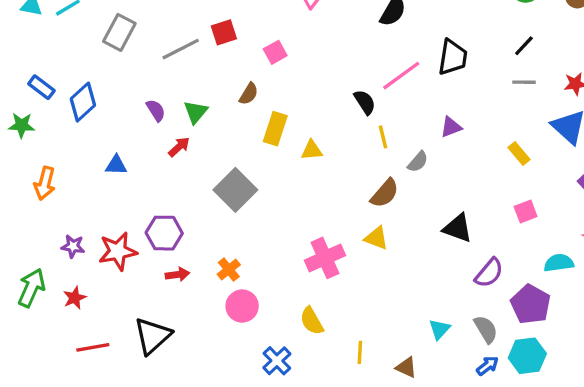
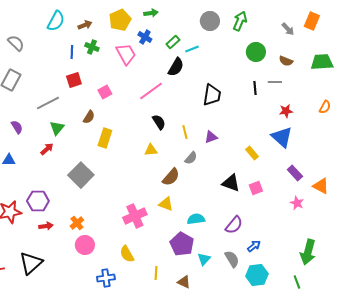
black line: (524, 46) -> (255, 88), turned -48
gray line: (181, 49) -> (48, 103), moved
pink line: (401, 76) -> (151, 91), moved
gray line: (524, 82) -> (275, 82), moved
purple semicircle: (156, 110) -> (17, 127), moved
yellow line: (383, 137) -> (185, 132), moved
yellow triangle: (312, 150) -> (151, 150), moved
black triangle: (458, 228) -> (231, 183), moved
cyan semicircle: (559, 263) -> (196, 219), moved
purple pentagon: (531, 304) -> (182, 244), moved
blue cross: (277, 361) -> (106, 278), turned 36
blue arrow: (487, 366) -> (254, 246), moved

